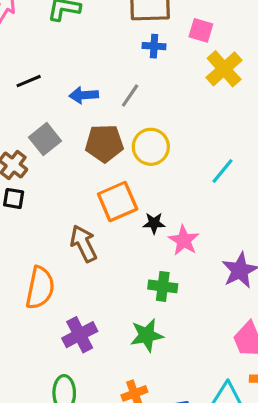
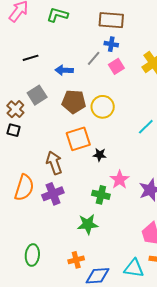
pink square: (201, 30) -> (116, 66), moved, turned 35
gray line: (130, 95) -> (94, 58), moved
pink star: (184, 240) -> (120, 180), moved
purple cross: (80, 335) -> (53, 194), moved

